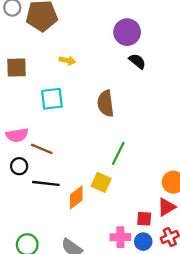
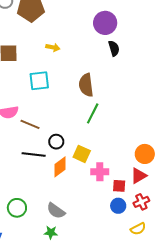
black semicircle: (137, 61) -> (114, 48), turned 35
green line: (118, 153) -> (93, 113), moved
black circle: (19, 166) -> (56, 142), moved
pink cross: (120, 237) -> (100, 172), moved

